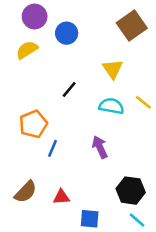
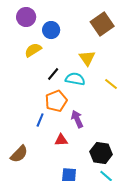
yellow semicircle: (27, 50) -> (33, 50), moved
cyan semicircle: (111, 106) -> (75, 79), moved
orange pentagon: (33, 124) -> (56, 101), moved
red triangle: (61, 197) -> (61, 140), moved

